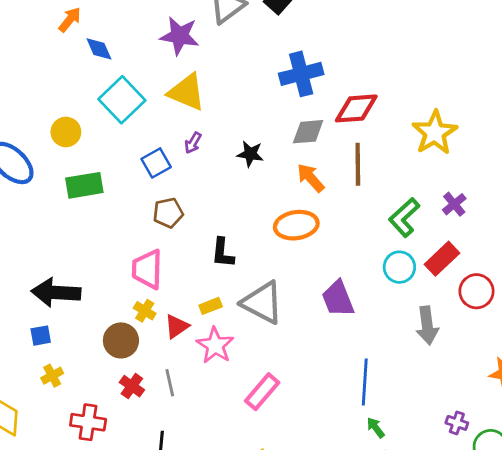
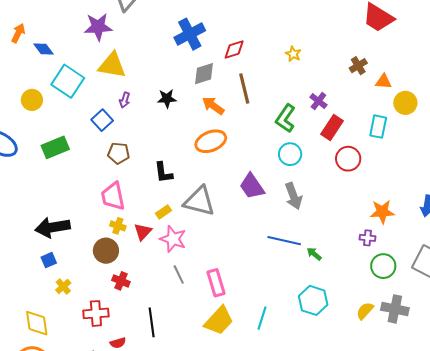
red diamond: (356, 108) -> (234, 49), size x0.7
yellow circle: (66, 132) -> (32, 100), moved
yellow star: (435, 133) -> (293, 54), size x0.5
brown pentagon: (168, 213) -> (119, 153), turned 30
red rectangle: (442, 259) -> (332, 128), moved
gray arrow: (427, 325) -> (293, 196), moved
blue line: (365, 382) -> (284, 241), turned -68
gray line: (170, 383) -> (179, 274), moved
pink rectangle: (262, 392) -> (216, 283), moved, turned -44
purple cross: (457, 423) -> (367, 238), moved
green arrow: (376, 428) -> (314, 254), moved

